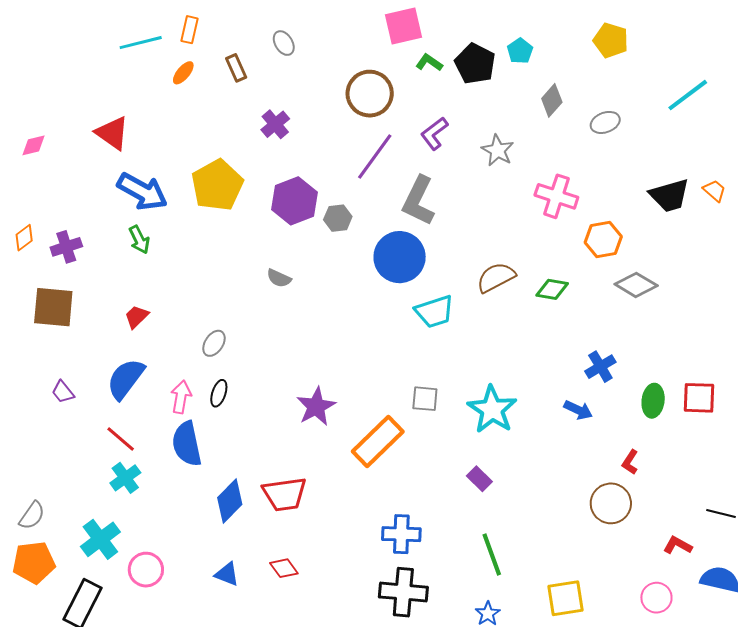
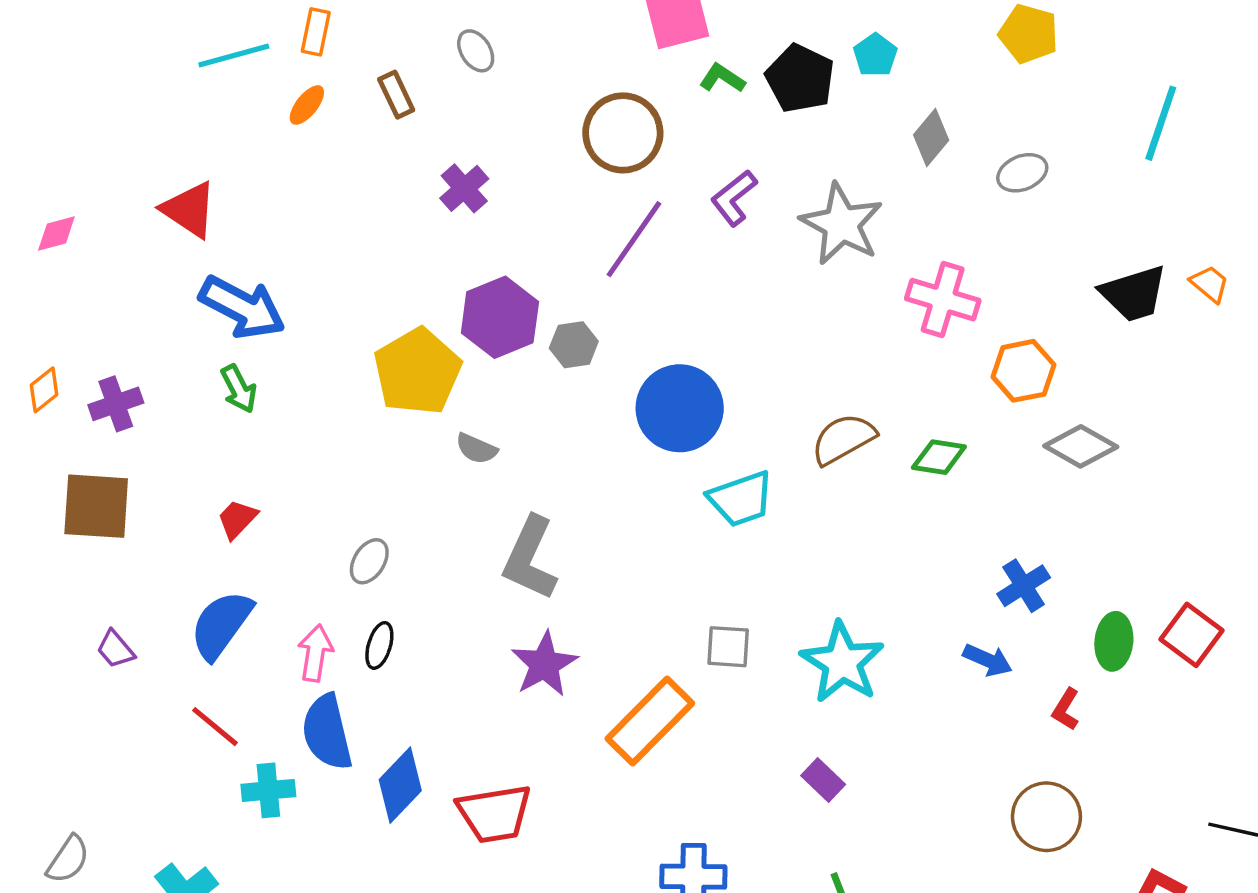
cyan line: (688, 95) -> (1161, 123), turned -33
gray star: (498, 150) -> (842, 224), size x1.5
yellow pentagon: (217, 185) -> (417, 371), moved
gray L-shape: (419, 201) -> (530, 558), moved
red square: (699, 398) -> (1191, 635), turned 36
red L-shape: (630, 462) -> (1066, 709), moved
cyan cross: (125, 478) -> (268, 790), moved, turned 32
blue diamond: (230, 501) -> (400, 785), moved

